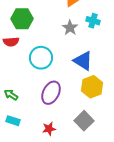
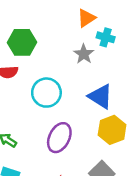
cyan cross: (93, 21) -> (106, 37), moved

